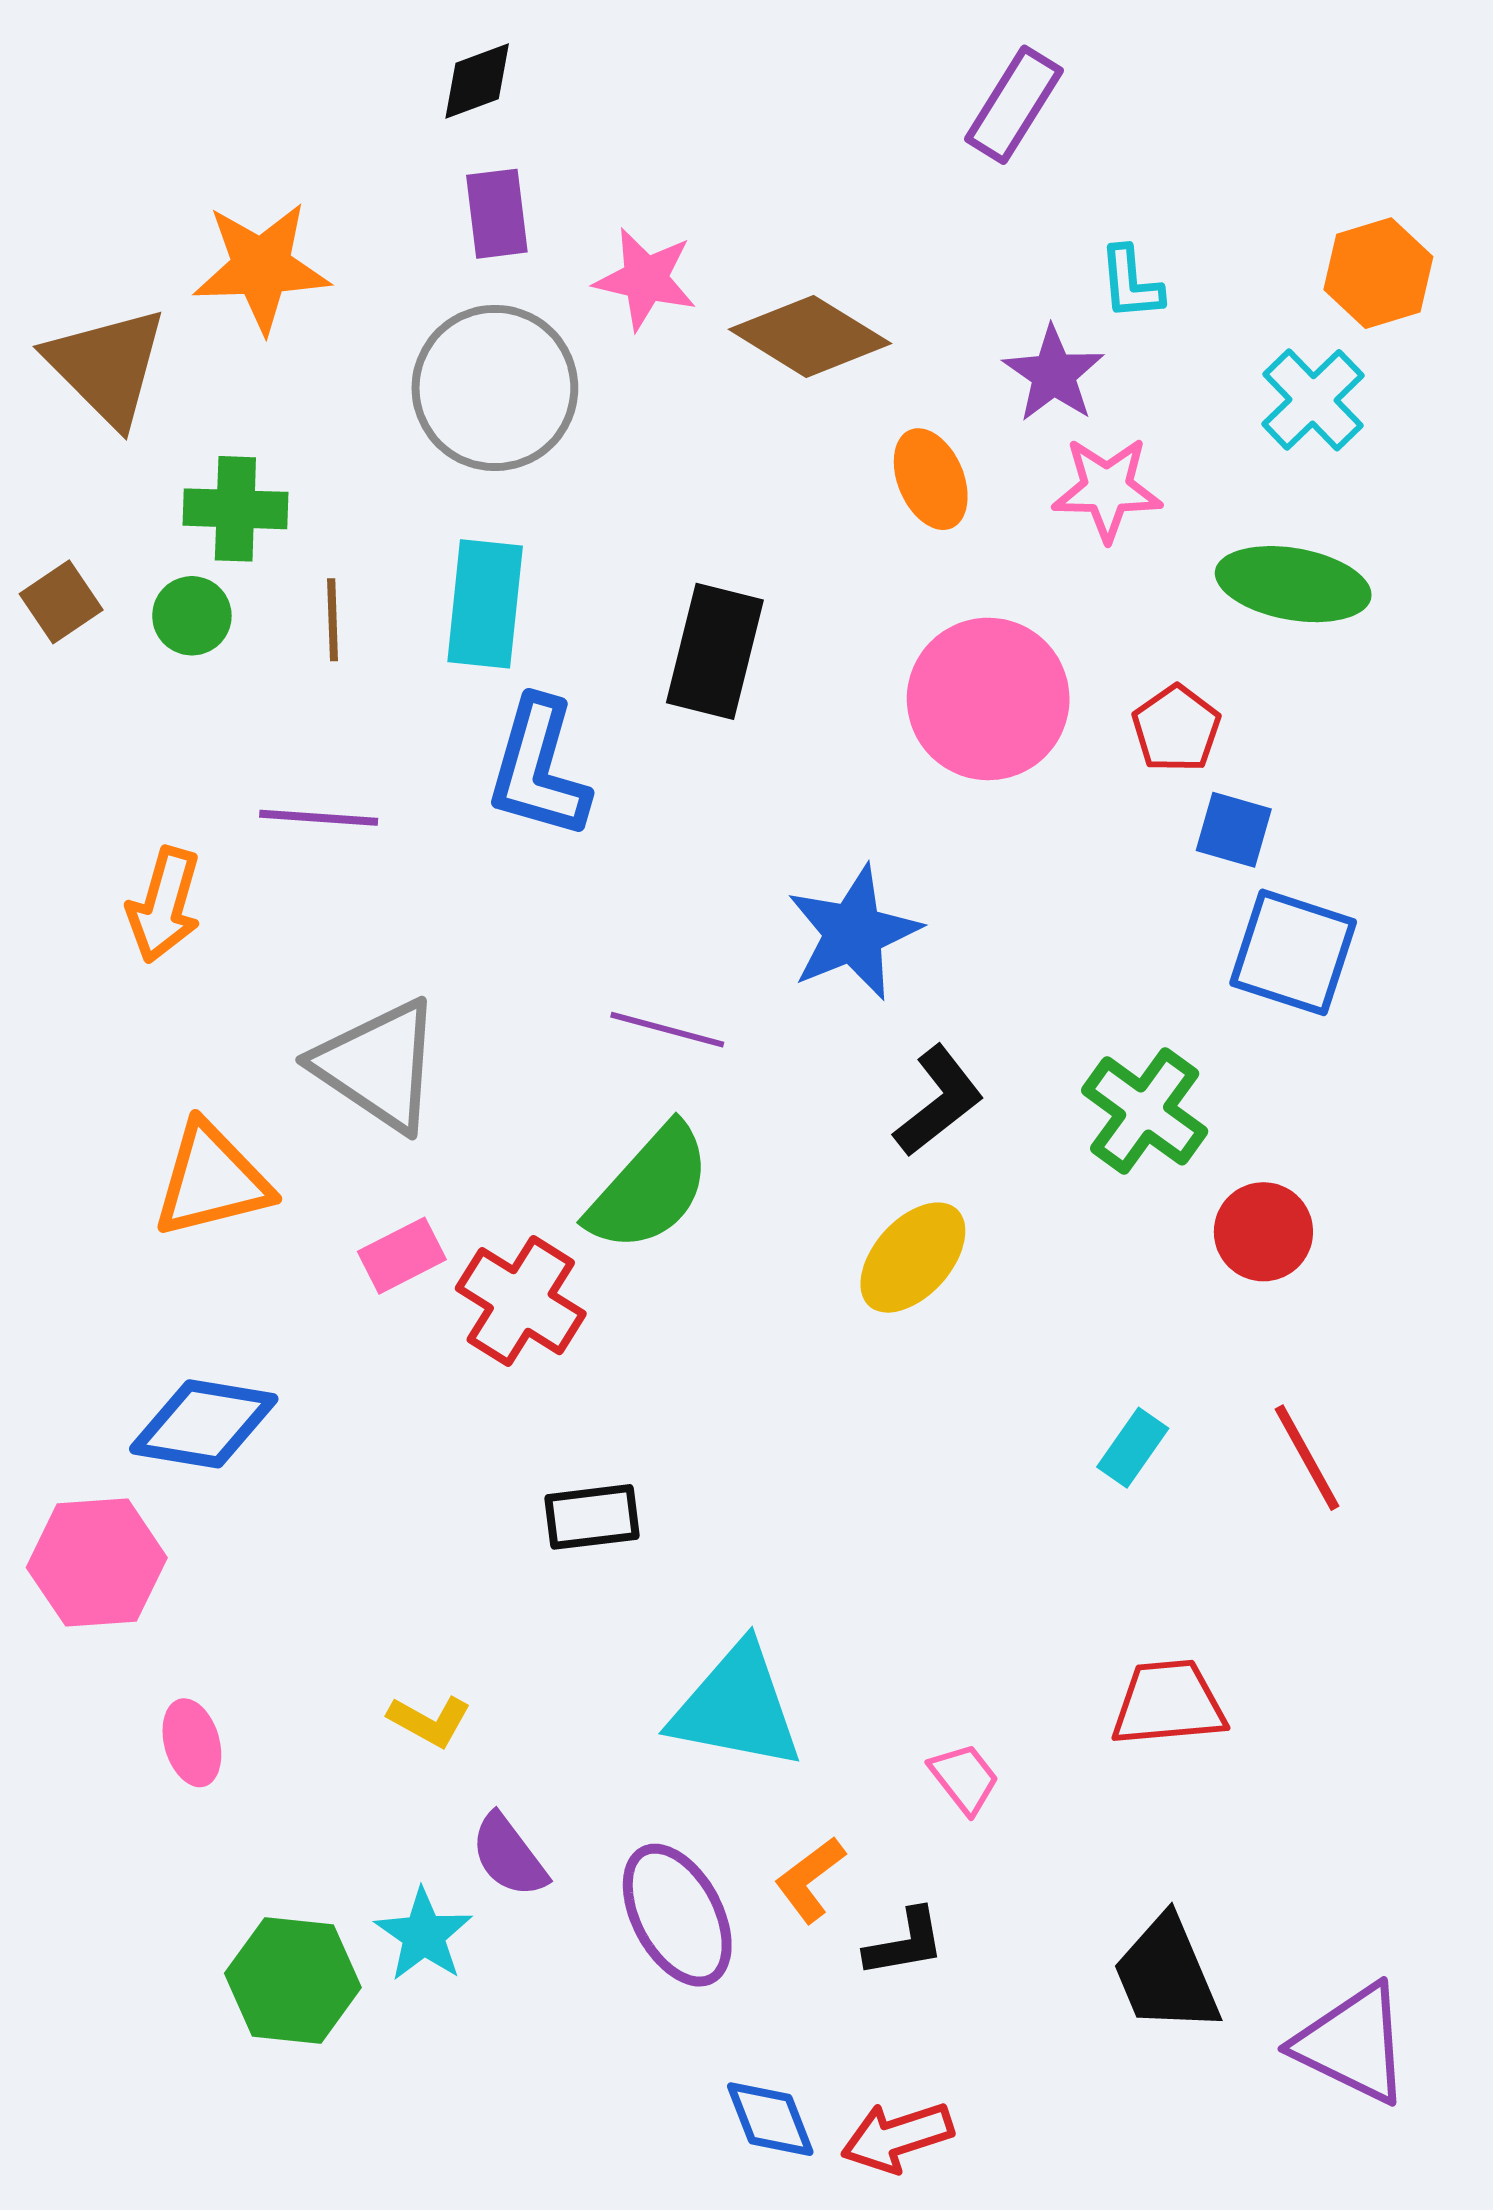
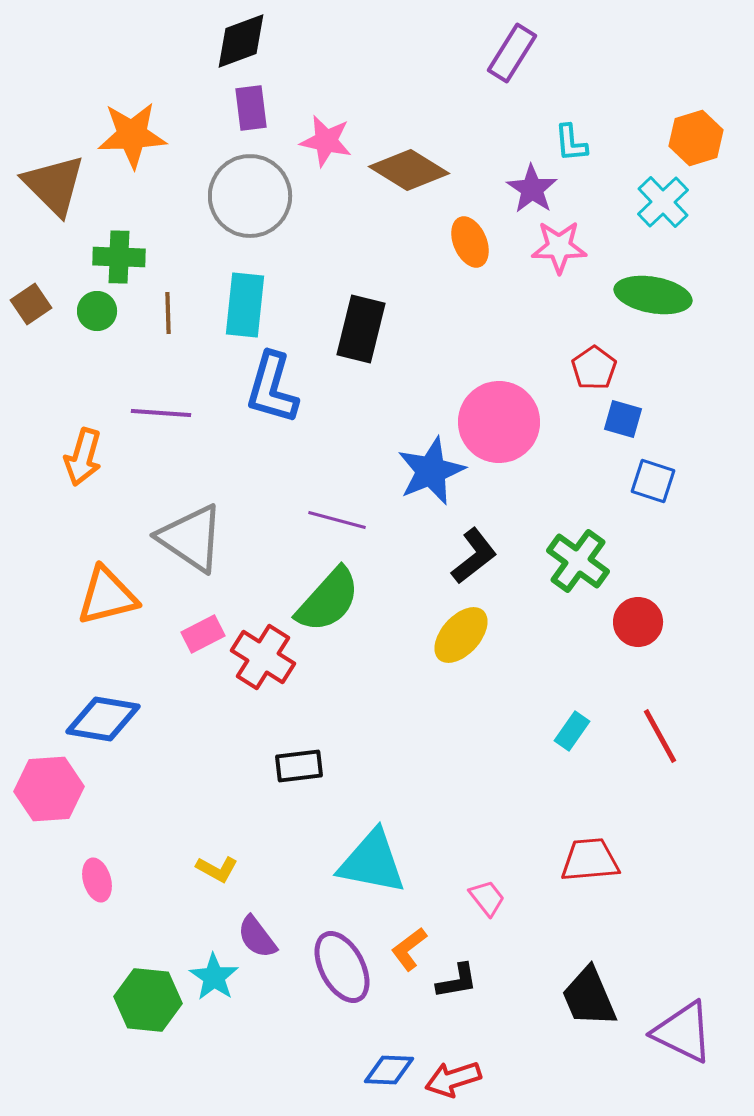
black diamond: (477, 81) -> (241, 41), size x1.4
pink circle: (988, 699) -> (499, 422), moved
blue square: (1293, 952) -> (653, 481), size x0.7
blue diamond: (770, 2119) -> (389, 1070), turned -66

